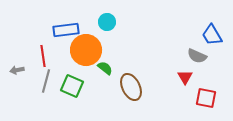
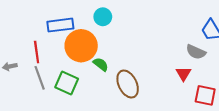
gray line: (46, 81) -> (40, 78), turned -35

